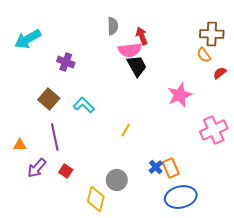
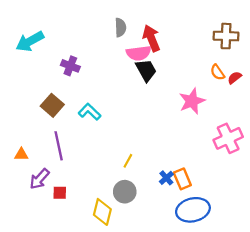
red arrow: (142, 36) -> (151, 38), size x1.4
orange semicircle: (204, 55) -> (217, 72), moved
yellow line: (126, 130) -> (128, 161), moved
red square: (66, 171) -> (60, 193), moved, turned -32

